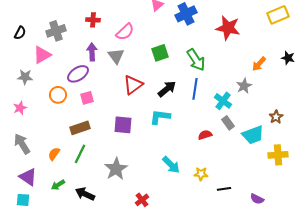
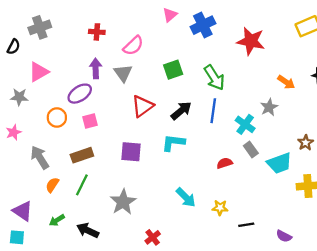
gray cross: (56, 31) -> (40, 27), moved
orange arrow: (259, 64) -> (286, 82), turned -98
gray arrow: (22, 144) -> (40, 157), moved

